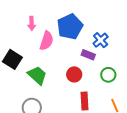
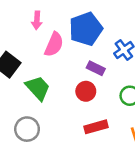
purple rectangle: (88, 55) -> (96, 68), moved
red rectangle: (85, 101) -> (96, 127), turned 72

